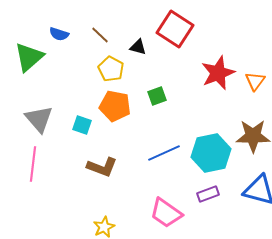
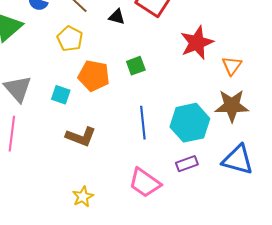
yellow pentagon: (111, 69) -> (70, 39), moved
orange triangle: (255, 81) -> (232, 66), moved
blue line: (164, 153) -> (143, 123), turned -72

